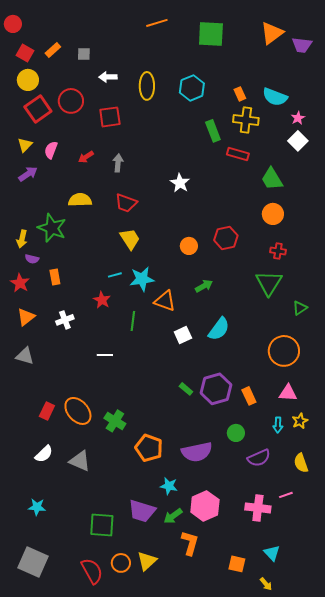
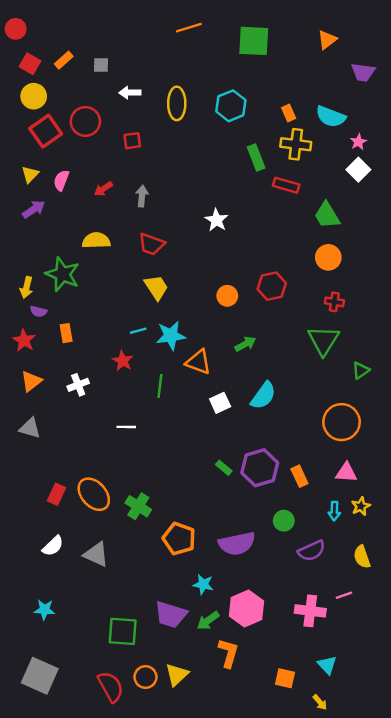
orange triangle: (272, 33) -> (327, 40), size x0.7
purple trapezoid: (302, 45) -> (363, 72), moved
red square: (110, 117) -> (132, 141), size x0.7

